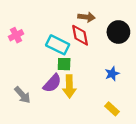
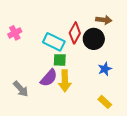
brown arrow: (86, 17) -> (104, 20), moved
black circle: (118, 32) -> (94, 39), moved
red diamond: (80, 35) -> (75, 33), turned 40

